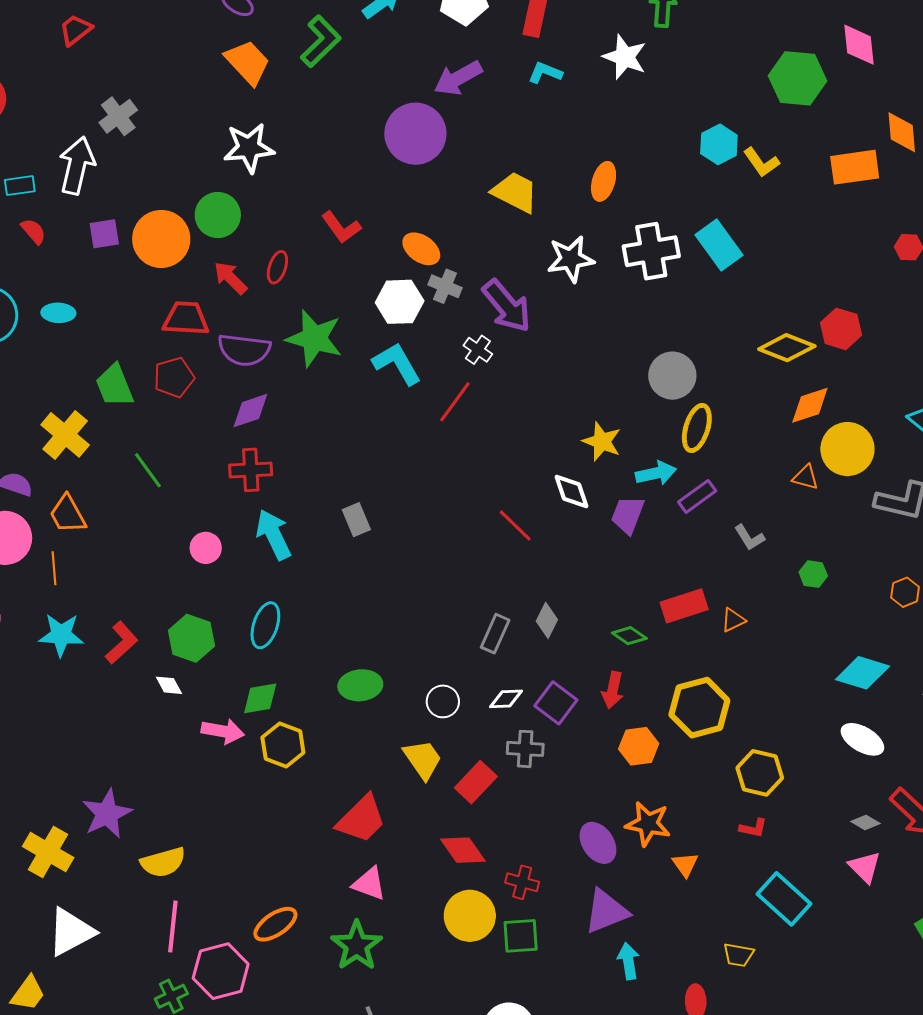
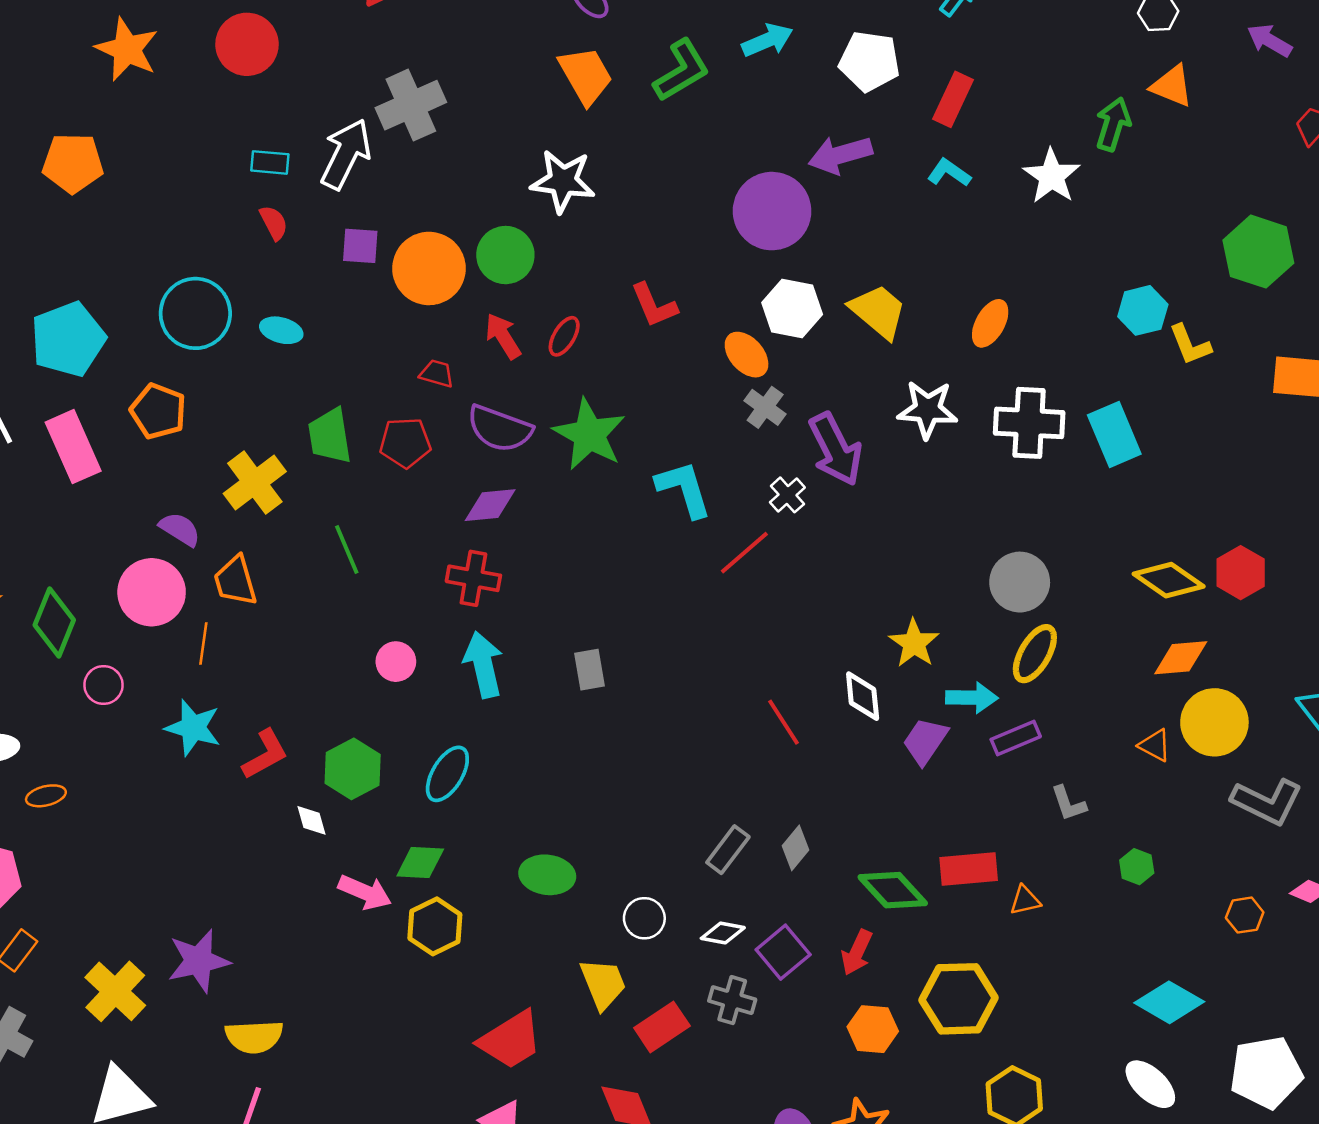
gray cross: (118, 116) -> (411, 105), size x1.4
white hexagon: (400, 302) -> (792, 309), moved
red trapezoid: (186, 319) -> (437, 374), size x0.6
green diamond: (629, 636) -> (893, 890), size x1.6

